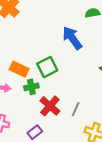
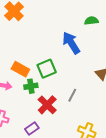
gray line: (76, 109) -> (72, 95), moved

